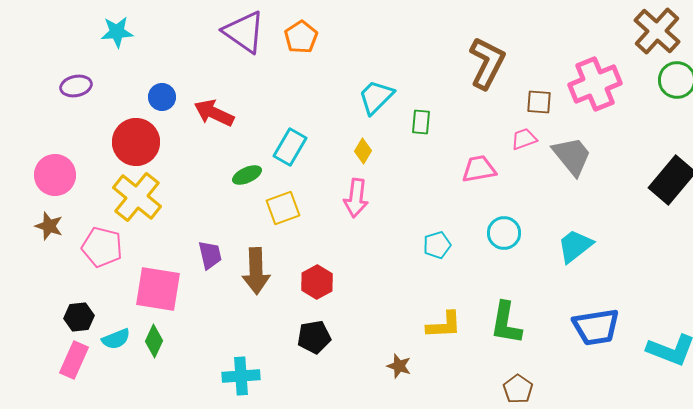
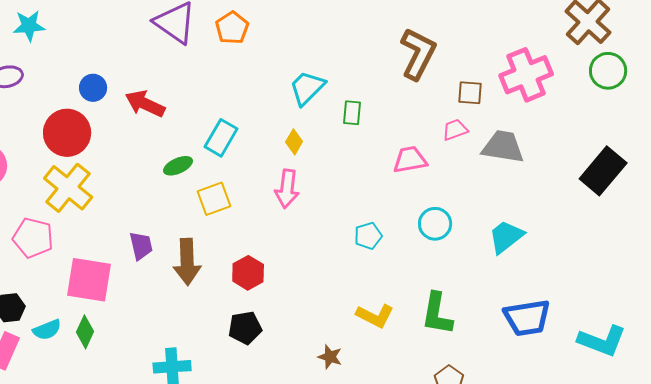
cyan star: (117, 32) -> (29, 26), moved
gray trapezoid: (572, 156) -> (503, 147), turned -42
yellow L-shape: (444, 325) -> (375, 316), turned 30

